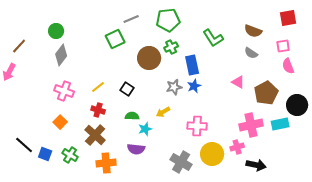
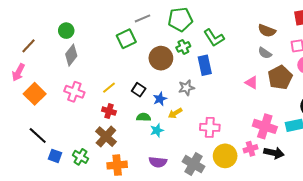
green L-shape: (213, 38) -> (214, 38), moved
blue star: (194, 86) -> (160, 99), moved
brown pentagon: (266, 93) -> (280, 77), moved
orange square: (60, 122) -> (35, 94), moved, size x1.5
pink cross: (251, 125) -> (265, 126), turned 30
black line: (24, 145) -> (38, 136), moved
purple semicircle: (136, 149) -> (158, 162), moved
black arrow: (256, 165) -> (274, 153), moved

